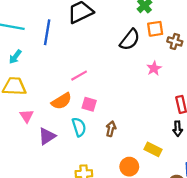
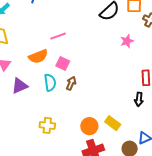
brown arrow: (111, 129) -> (71, 83), moved
yellow rectangle: (153, 149) -> (113, 123), moved

